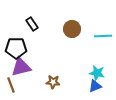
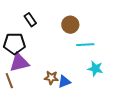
cyan line: (103, 36) -> (85, 45), moved
blue triangle: (95, 86) -> (64, 82), moved

